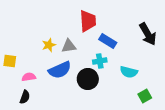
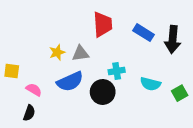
black arrow: (148, 34) -> (173, 40), turned 35
blue rectangle: (108, 41) -> (143, 33), moved
pink semicircle: (29, 77) -> (34, 90), turned 40
green square: (145, 96) -> (180, 93), moved

